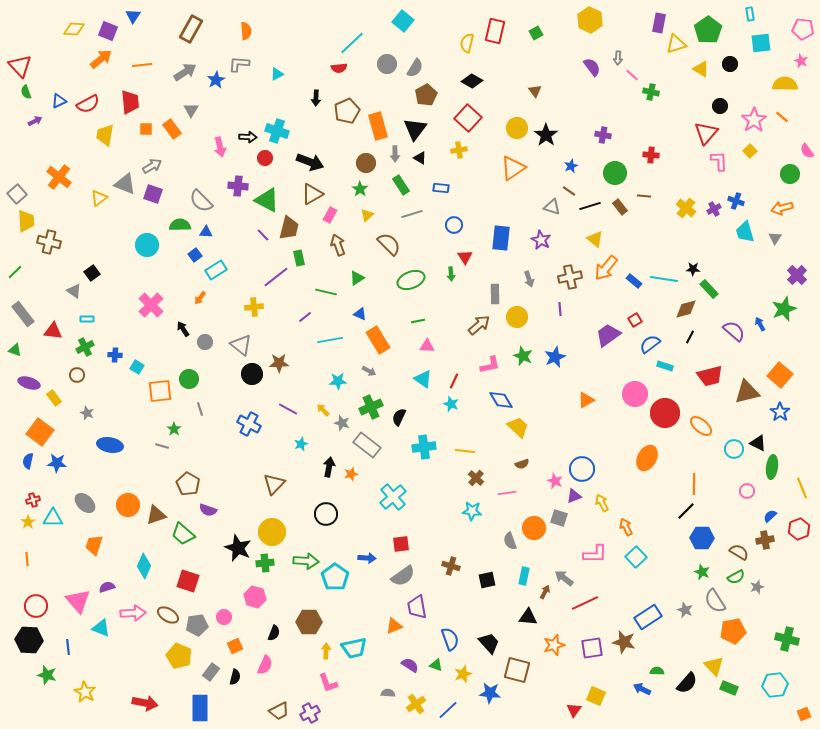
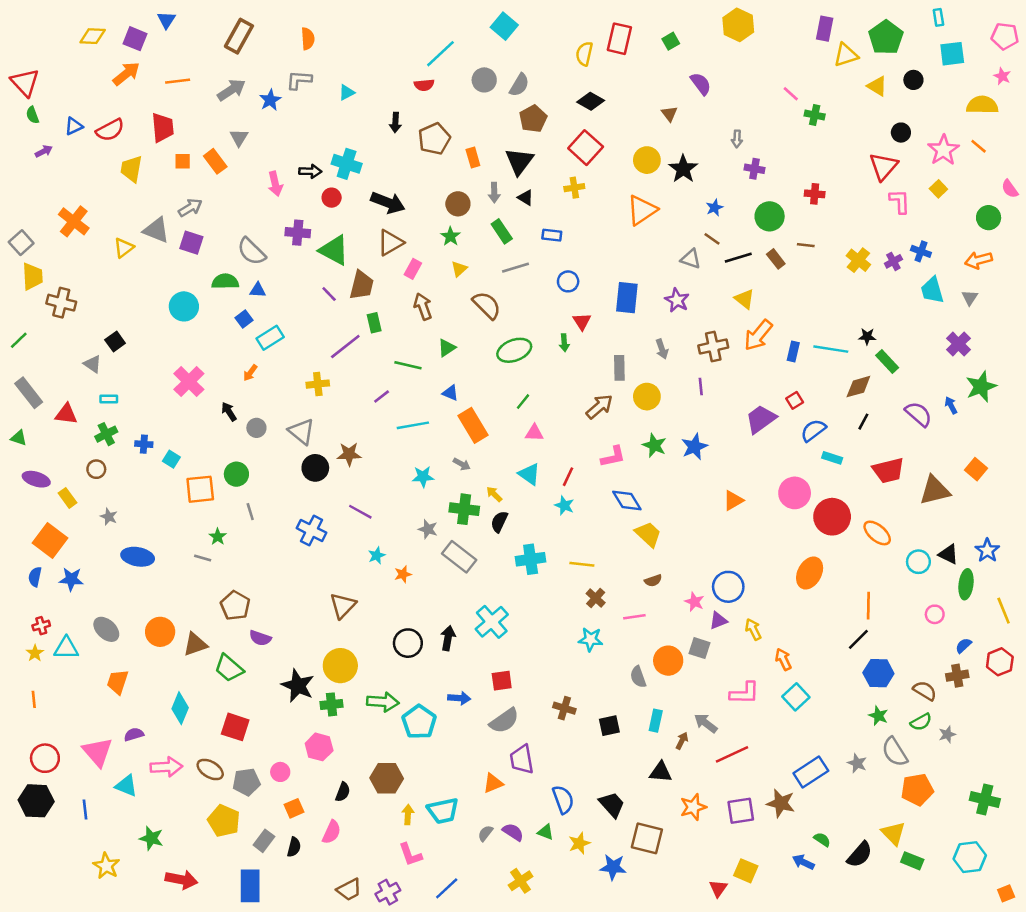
gray arrow: (618, 58) -> (737, 139), moved
purple semicircle: (592, 67) -> (701, 84), moved
orange rectangle: (378, 126) -> (473, 158), size x0.6
purple cross: (797, 275) -> (958, 344), moved
blue rectangle: (634, 281) -> (793, 352), turned 63
green line: (418, 321) -> (523, 402), turned -40
orange square: (780, 375) -> (976, 469), size x0.7
green cross: (371, 407) -> (464, 509), turned 30
yellow arrow: (323, 410) -> (494, 494), moved
blue star: (780, 412) -> (987, 550), moved
black arrow: (329, 467) -> (448, 638), moved
orange star: (351, 474) -> (403, 574), moved
green semicircle: (657, 671) -> (822, 840), turned 32
green star: (47, 675) -> (151, 838), moved
gray semicircle: (388, 693) -> (485, 833), moved, turned -56
blue line: (448, 710) -> (447, 888), moved

